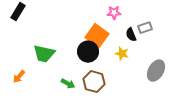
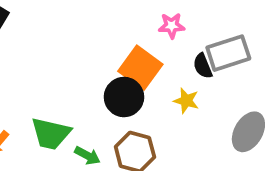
gray rectangle: (145, 28) -> (228, 53), size x1.6
green trapezoid: (44, 54) -> (51, 134), moved

